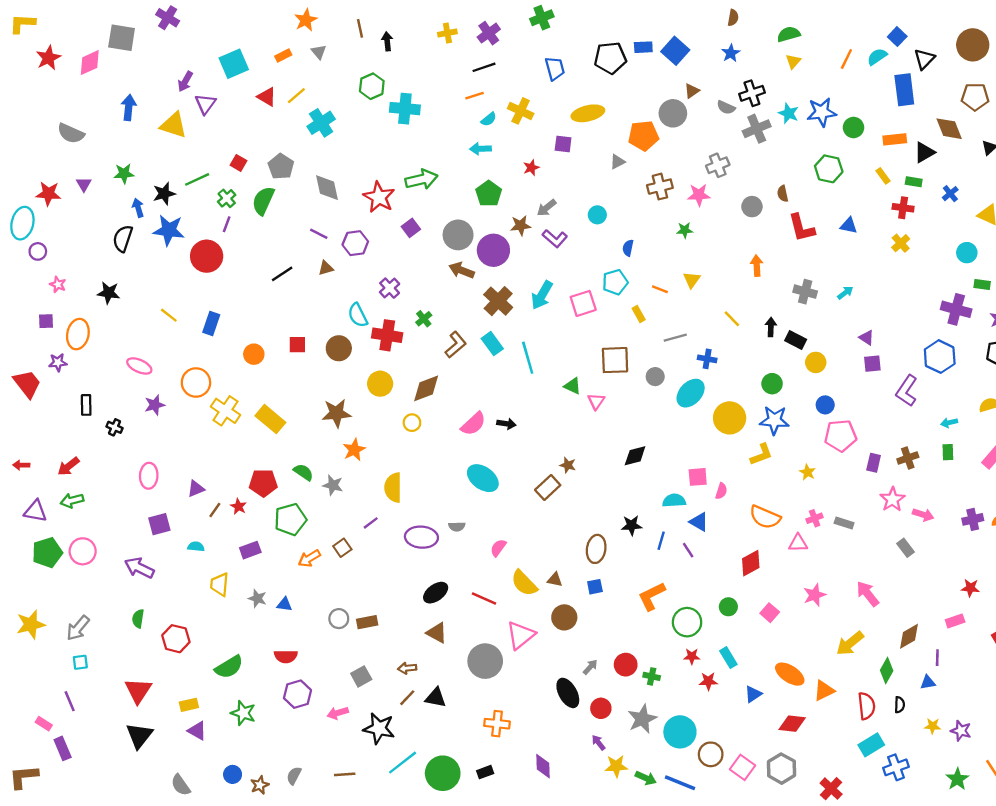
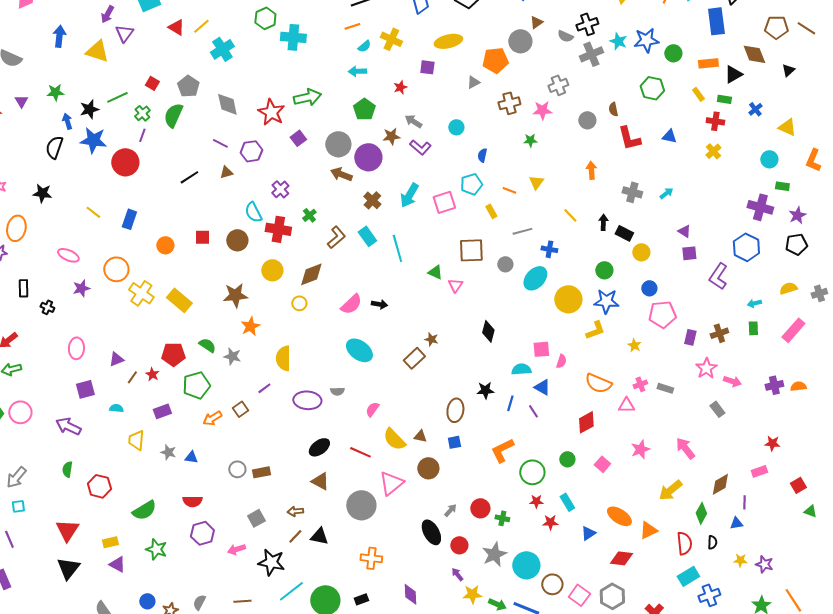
gray arrow: (547, 208) -> (413, 121), turned 72
brown cross: (498, 301) -> (372, 200), size x0.7
black diamond: (635, 456) -> (488, 331), turned -60

